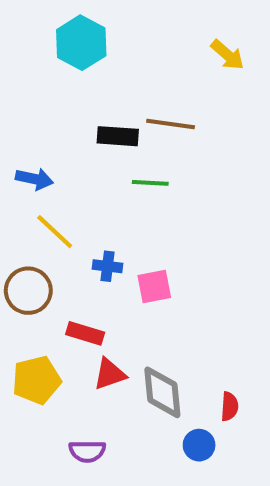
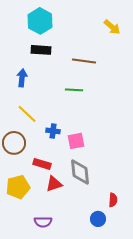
black rectangle: (118, 136) -> (41, 50), moved
blue arrow: (34, 179) -> (22, 78), moved, turned -96
gray diamond: (162, 392) -> (80, 172), moved

